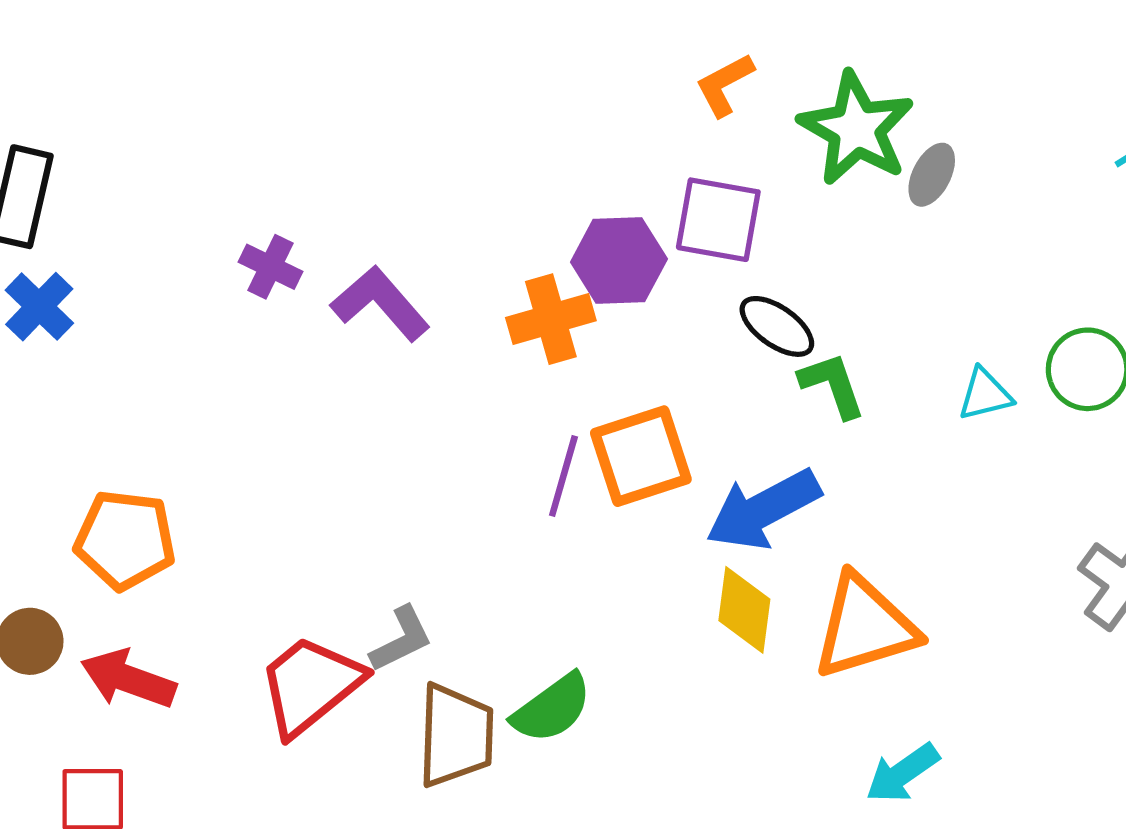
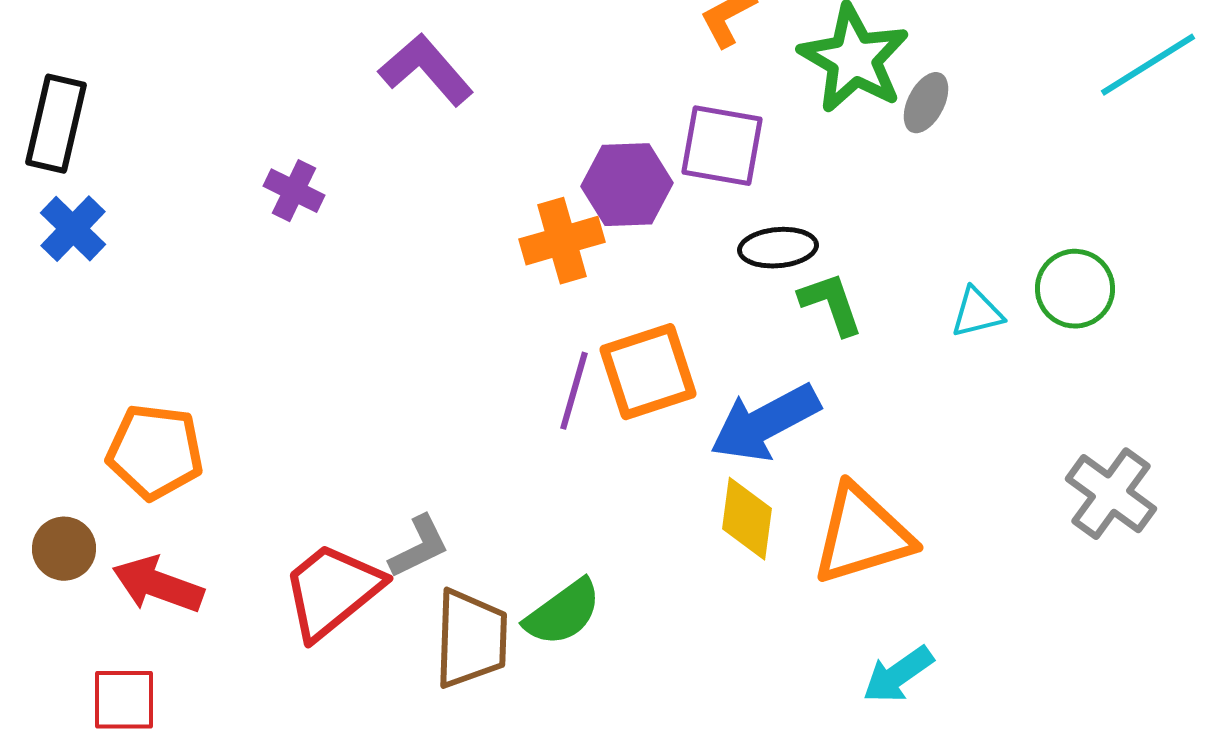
purple L-shape: (380, 303) -> (426, 70), moved
black ellipse: (777, 326) -> (778, 248), turned -40

